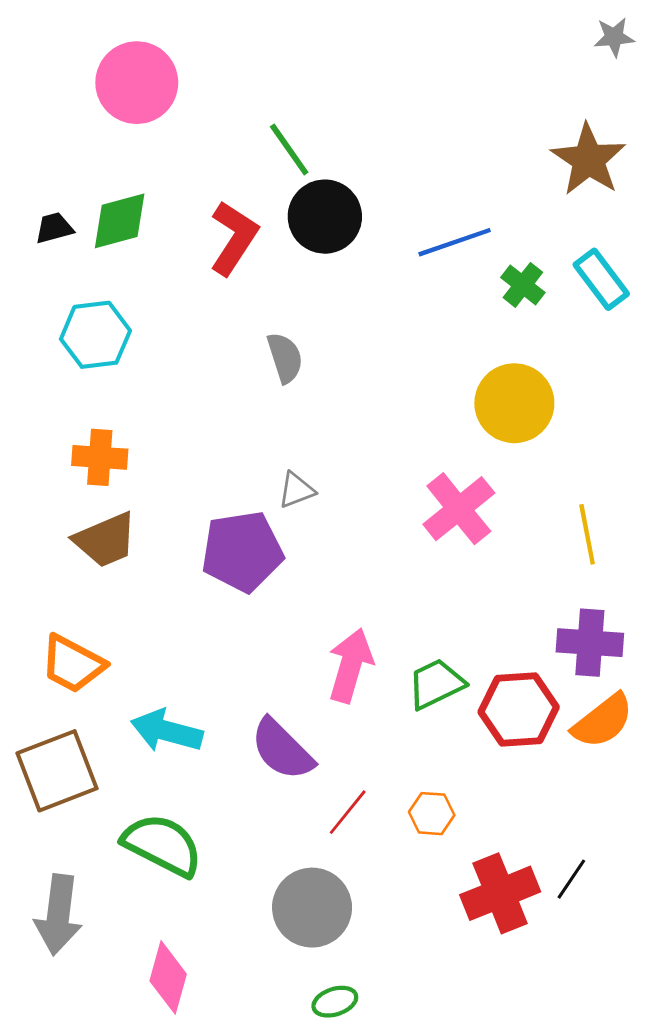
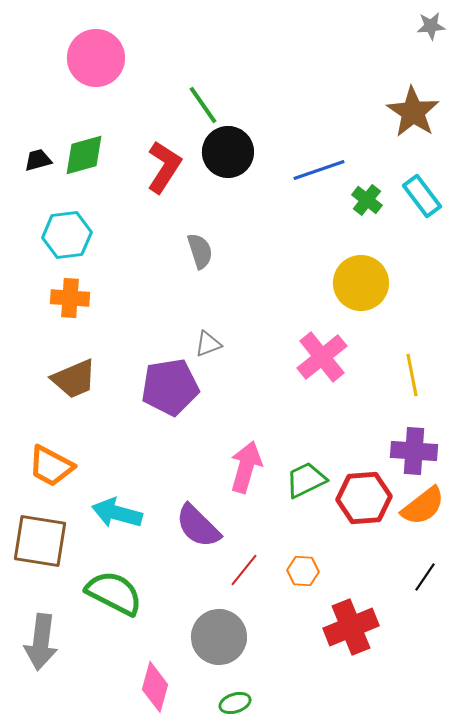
orange cross: (100, 457) -> (70, 298), moved
brown square: (57, 771) -> (40, 541), turned 30
black line: (571, 879) -> (425, 577), moved
pink diamond: (168, 977) -> (155, 687), moved

